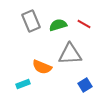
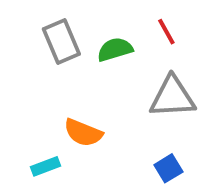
red line: (84, 24) -> (166, 32), moved, turned 32
gray triangle: (70, 54) -> (172, 97), moved

